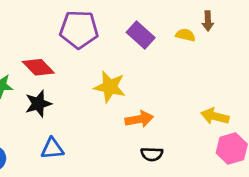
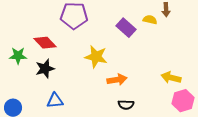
purple rectangle: (141, 35) -> (126, 28), moved

